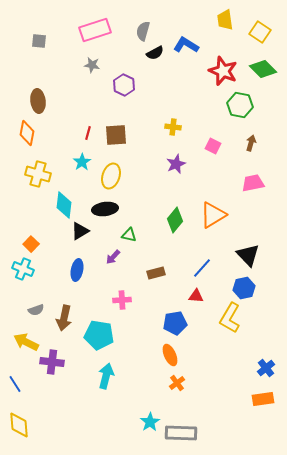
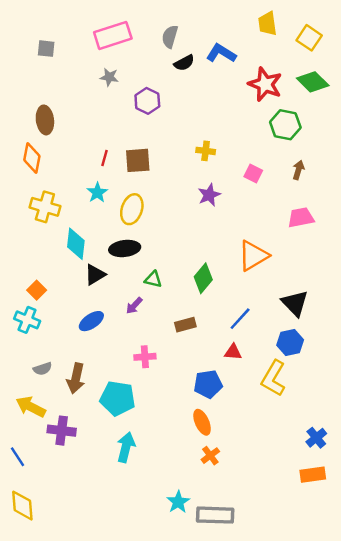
green diamond: (175, 220) -> (203, 278), moved
blue ellipse: (77, 270) -> (91, 321), turned 45

